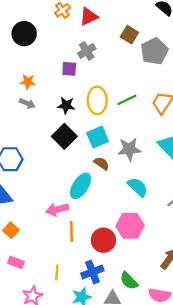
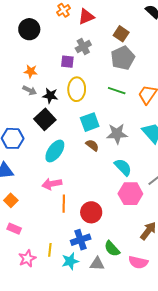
gray pentagon: (154, 51) -> (123, 58), moved
yellow ellipse: (97, 100) -> (77, 89), moved
green line: (127, 100) -> (117, 91), turned 42
black star: (66, 105) -> (50, 96), moved
black square: (64, 136) -> (45, 119), moved
cyan ellipse: (80, 186) -> (55, 151), moved
pink hexagon: (130, 226) -> (130, 194), moved
yellow line: (57, 272) -> (50, 250), moved

